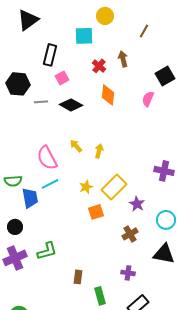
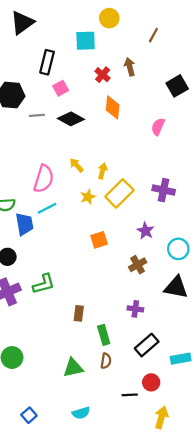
pink semicircle: (148, 99) -> (158, 127), moved
pink semicircle: (47, 158) -> (44, 179), turned -135
purple cross: (164, 171) -> (164, 190), moved
yellow star: (86, 187) -> (88, 197), moved
yellow rectangle: (114, 187) -> (119, 193), moved

